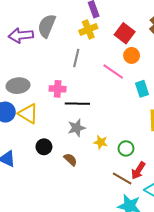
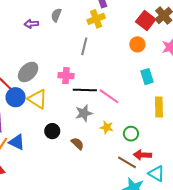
gray semicircle: (47, 26) -> (56, 15), size x0.6
red square: (125, 33) -> (146, 20), moved
purple arrow: (21, 35) -> (31, 24), size x0.6
pink line: (113, 71) -> (109, 96), moved
gray ellipse: (18, 86) -> (28, 72), turned -40
red arrow: (138, 171) -> (142, 155), turned 60

